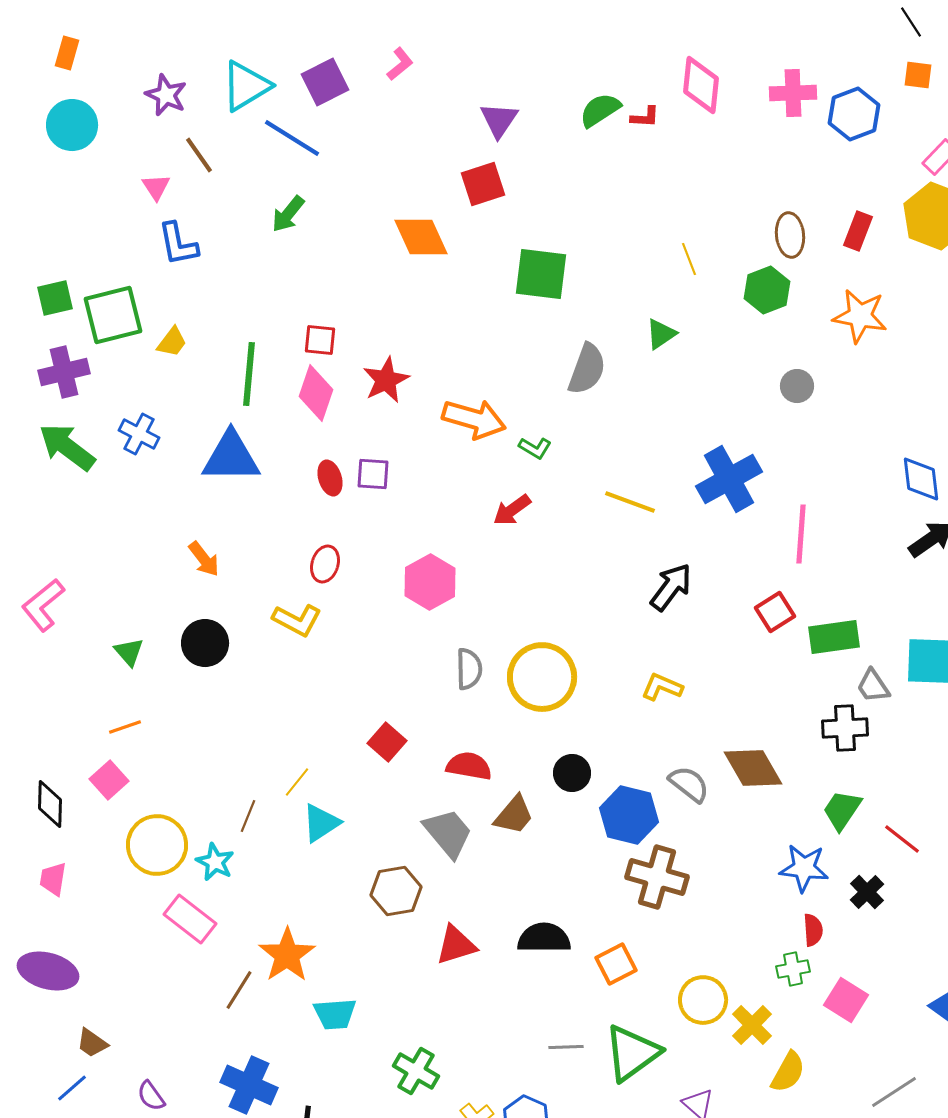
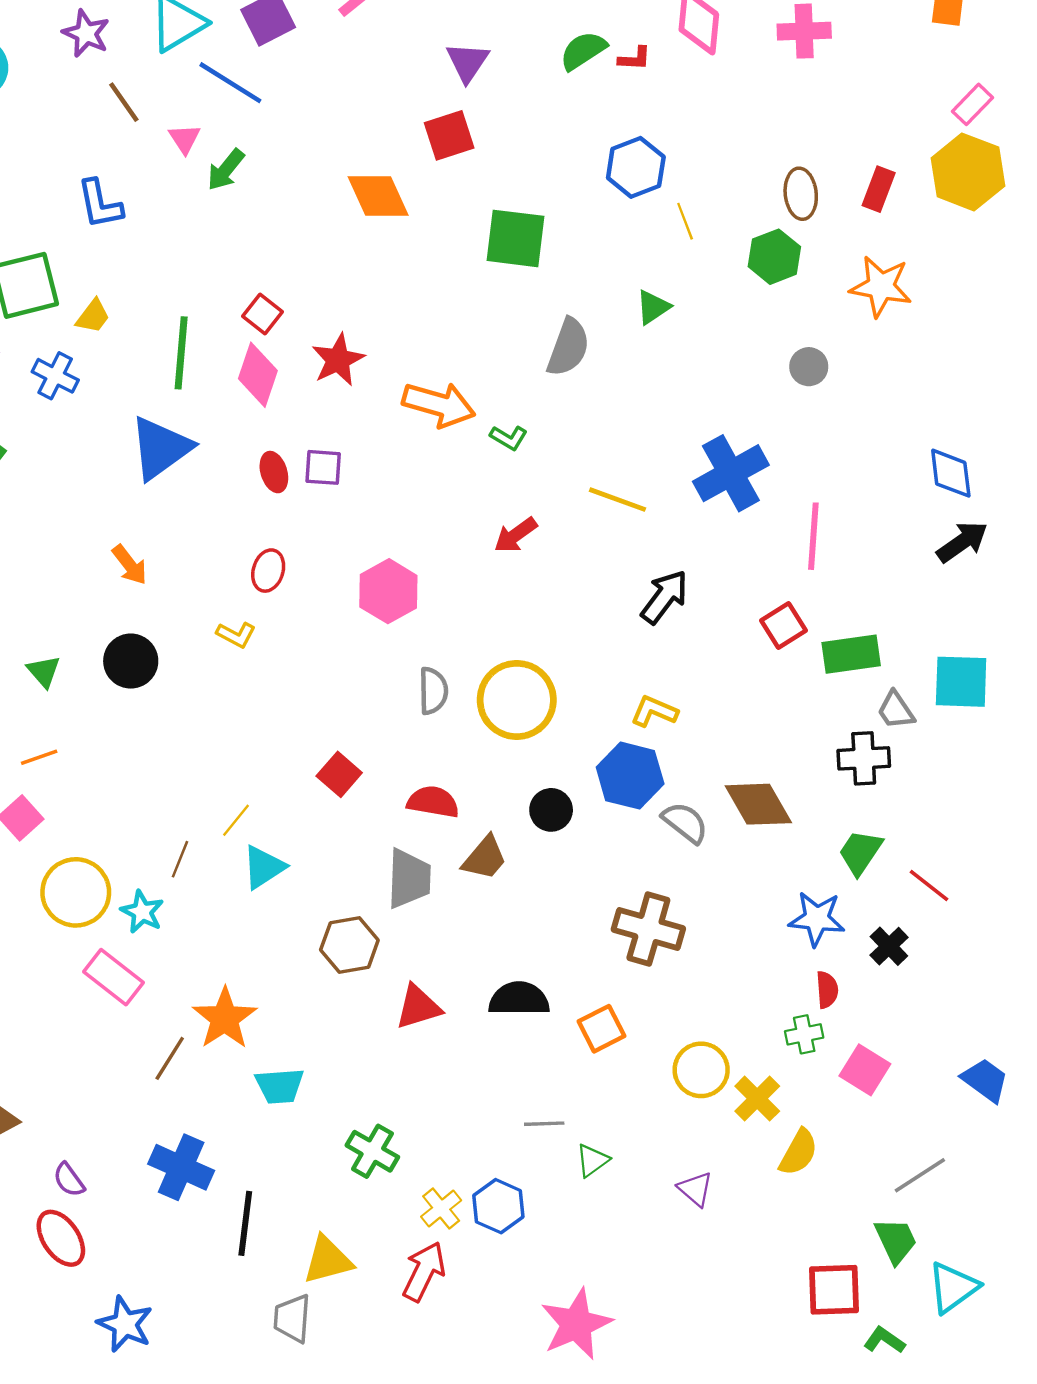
blue hexagon: (854, 114) -> (636, 167), moved
pink triangle: (156, 187) -> (185, 139), moved
red square: (320, 340) -> (262, 314), turned 32
blue cross: (139, 434) -> (55, 376), moved
blue triangle: (231, 457) -> (161, 448), turned -36
red arrow: (512, 510) -> (516, 535), moved
yellow L-shape: (297, 620) -> (236, 635), size x0.7
blue hexagon: (629, 815) -> (630, 776), moved
gray trapezoid: (448, 833) -> (409, 879), turned 42
green triangle: (632, 1053) -> (592, 1160), moved, size x0.5

